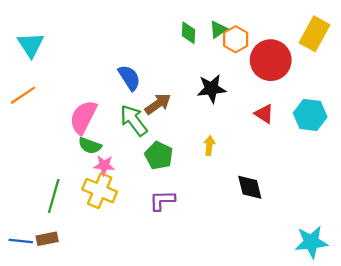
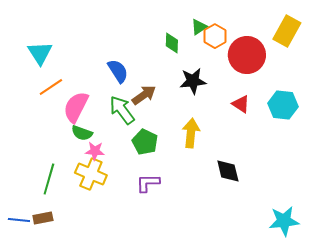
green diamond: (188, 33) -> (172, 43), moved
cyan triangle: (31, 45) -> (40, 53), moved
orange line: (23, 95) -> (51, 87), moved
yellow arrow: (209, 146) -> (191, 133), size x1.6

